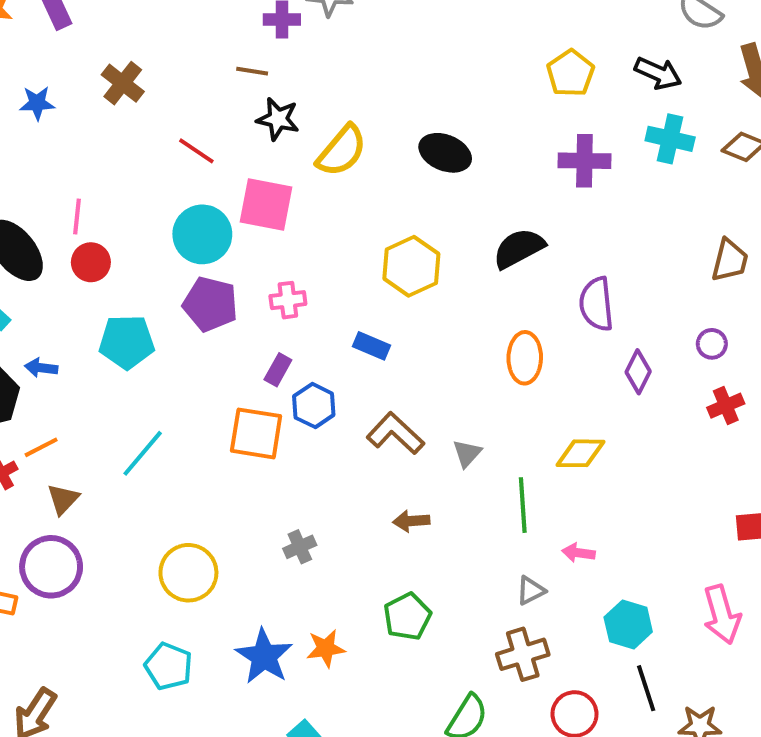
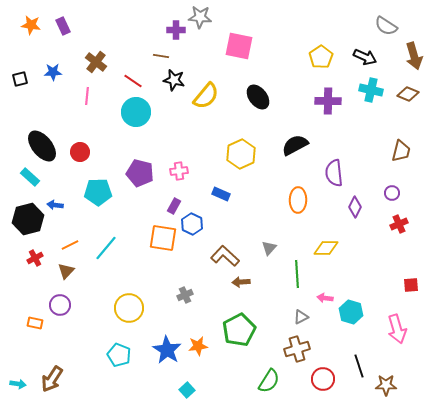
red line: (196, 151) -> (133, 81), moved
black ellipse: (445, 153) -> (258, 97), turned 30
pink square: (266, 205) -> (239, 46), moved
pink line: (77, 216) -> (87, 96), moved
cyan circle: (202, 234) -> (136, 112), moved
brown L-shape: (395, 433) -> (225, 256), moved
orange line: (41, 447) -> (70, 245), moved
purple circle: (51, 567) -> (60, 305), size x0.7
green pentagon: (407, 617) -> (239, 330), size x1.4
cyan hexagon: (628, 624) -> (351, 312), moved

